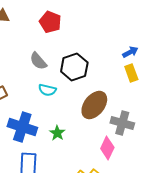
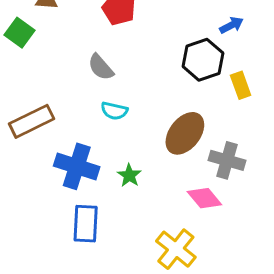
blue arrow: (130, 52) -> (232, 25), moved
black hexagon: (74, 67) -> (203, 60), moved
pink diamond: (107, 148) -> (204, 198), turned -65

